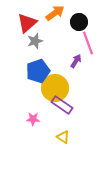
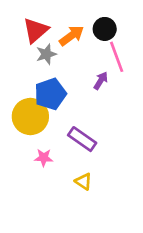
orange arrow: (55, 13) -> (72, 36), moved
yellow circle: (55, 88) -> (30, 116), moved

